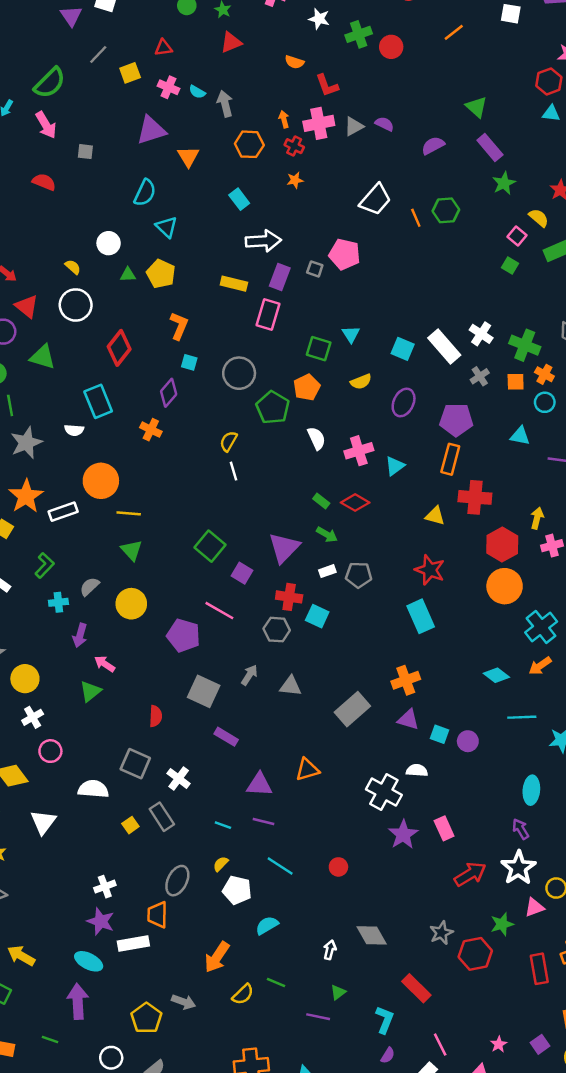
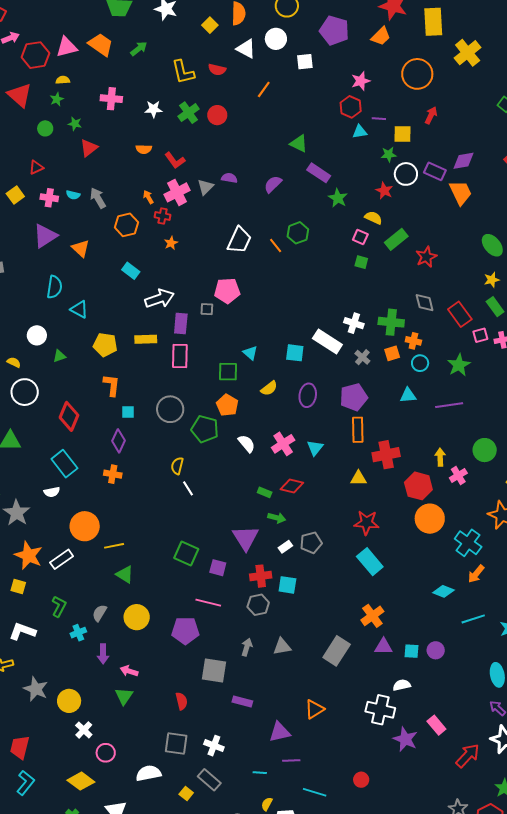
yellow pentagon: (161, 274) -> (105, 345), moved

